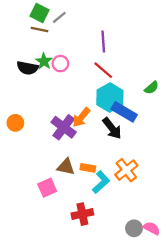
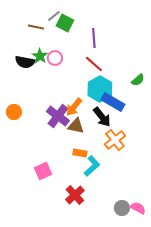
green square: (40, 13) -> (65, 23), moved
brown triangle: (66, 167) -> (76, 126), moved
orange cross: (126, 170) -> (115, 140), moved
red cross: (82, 214) -> (75, 195), turned -30

